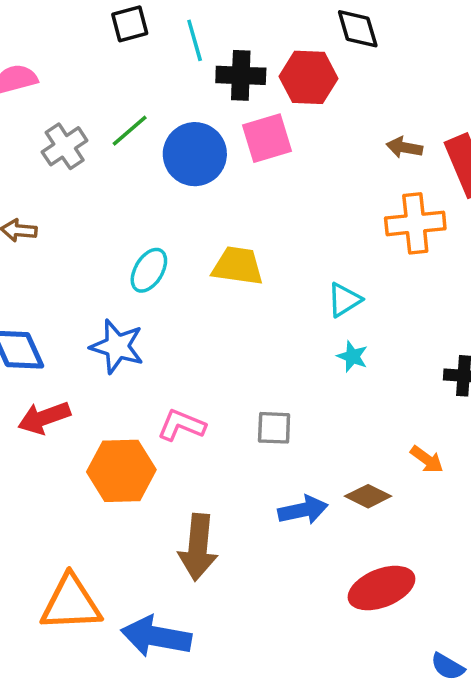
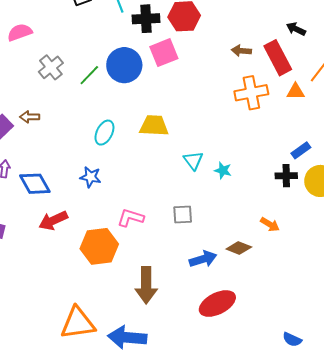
green line: (130, 131) -> (89, 75), moved
cyan triangle: (344, 300) -> (193, 160), moved, turned -30
blue star: (117, 347) -> (91, 177), size x0.7
red ellipse: (382, 588) -> (217, 304), moved

